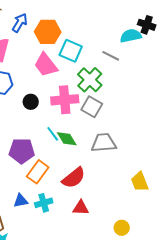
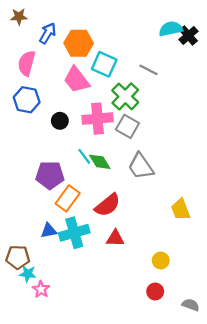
black cross: (147, 25) -> (188, 35), turned 30
cyan semicircle: (131, 36) -> (171, 29), moved
gray trapezoid: (104, 143) -> (141, 166), turned -120
cyan cross: (44, 203) -> (74, 233), size x1.5

